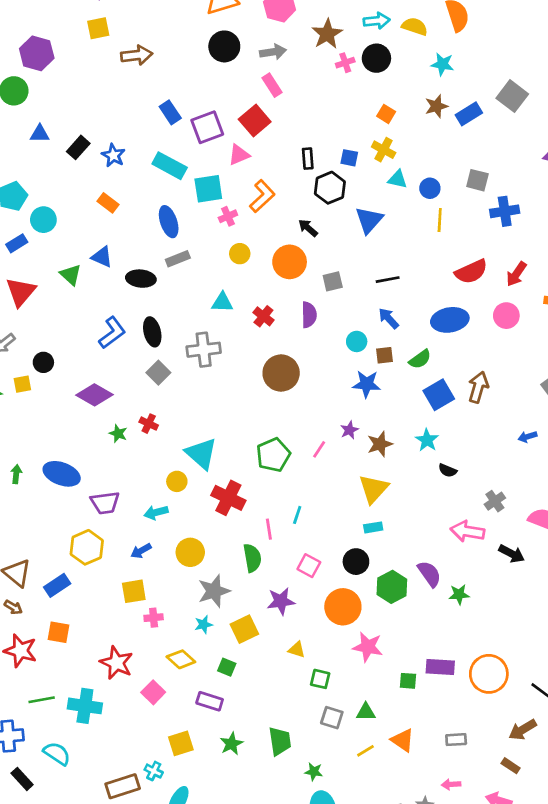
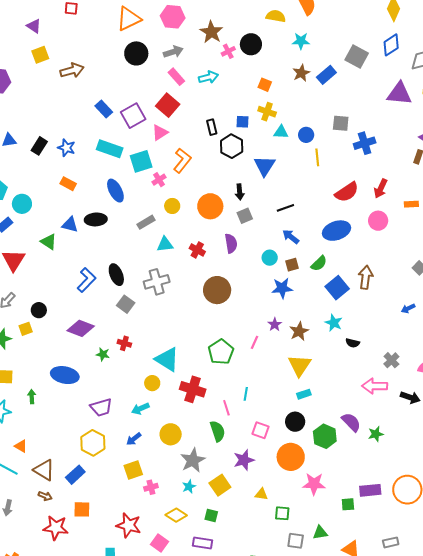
cyan arrow: (377, 21) -> (208, 77), moved
black arrow: (308, 228) -> (240, 192), moved, turned -126
gray rectangle: (178, 259) -> (146, 222), moved
black ellipse: (141, 279) -> (96, 219), moved
blue ellipse: (62, 474) -> (65, 375), moved

